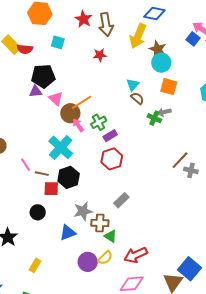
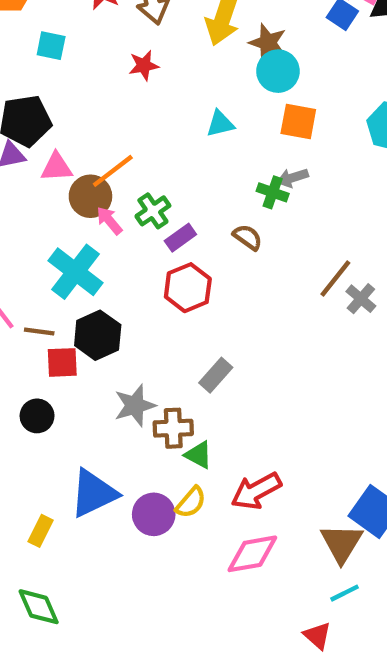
cyan triangle: (133, 85) -> (220, 124), turned 40
brown semicircle: (137, 98) -> (248, 237), moved
pink triangle: (56, 99) -> (57, 167), turned -42
gray cross: (191, 170) -> (361, 299), turned 32
blue triangle: (68, 233) -> (94, 493), moved, size x1.4

